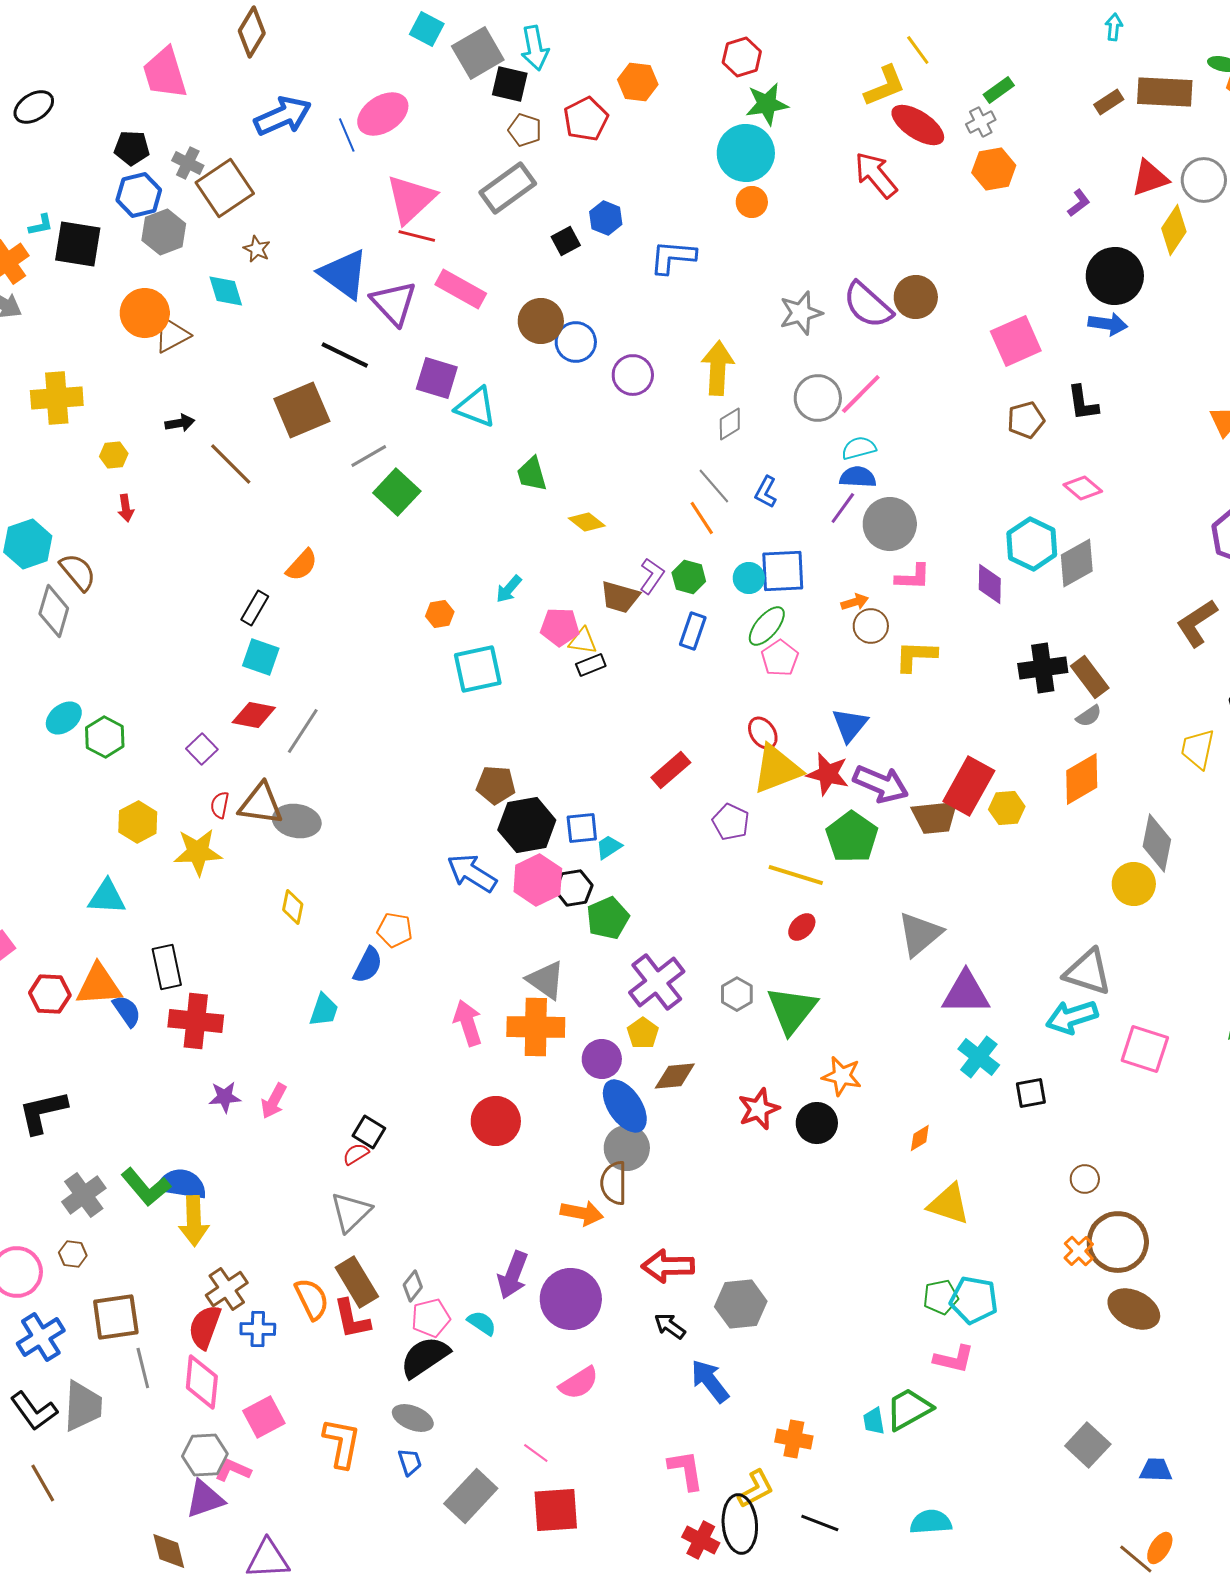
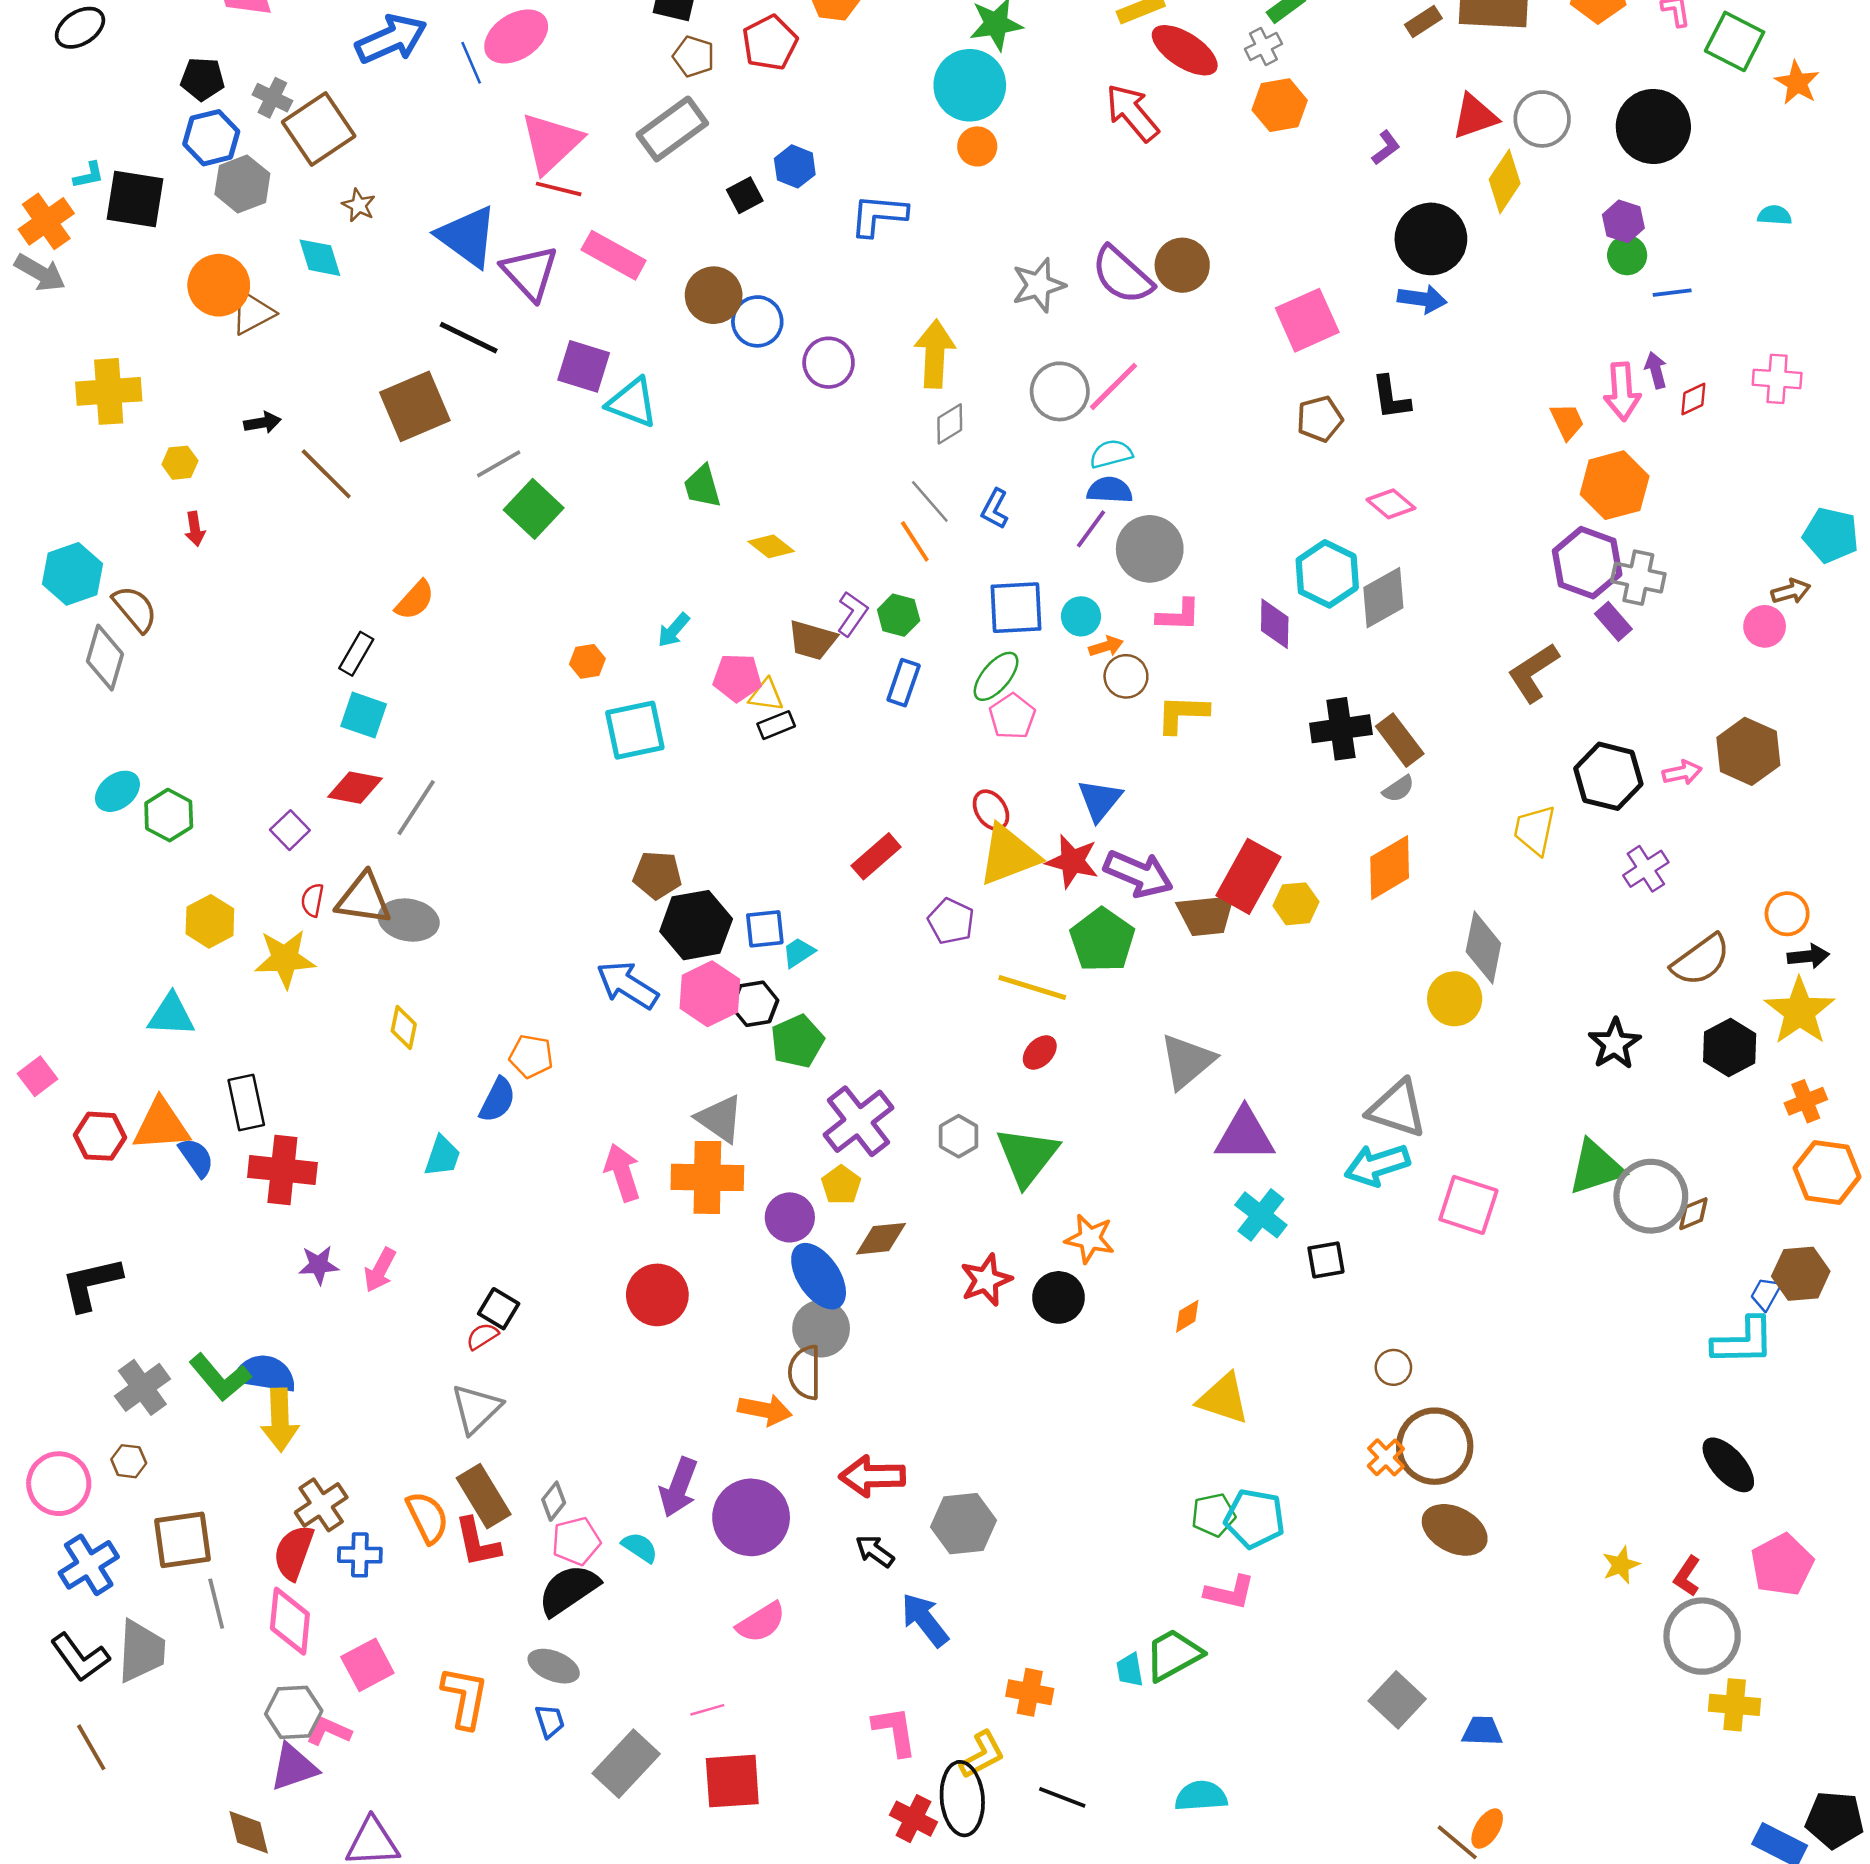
cyan circle: (749, 578) -> (1081, 616), moved
pink line: (536, 1453) -> (707, 1710), turned -52

